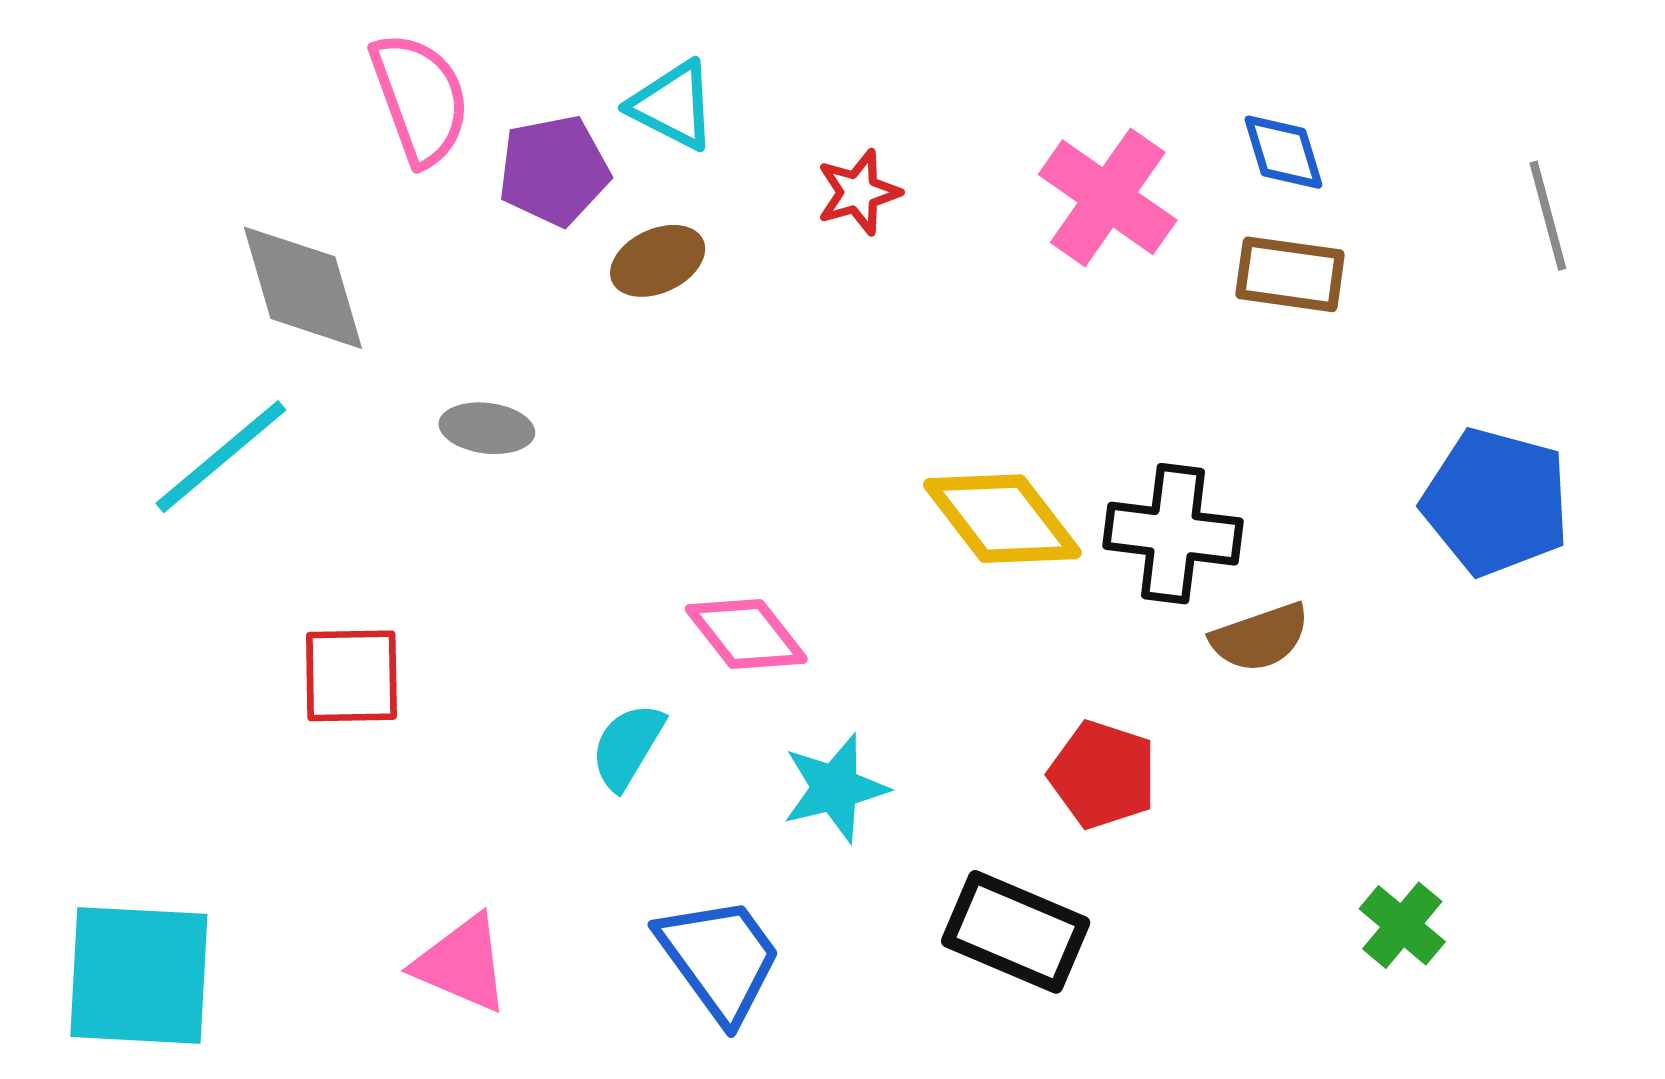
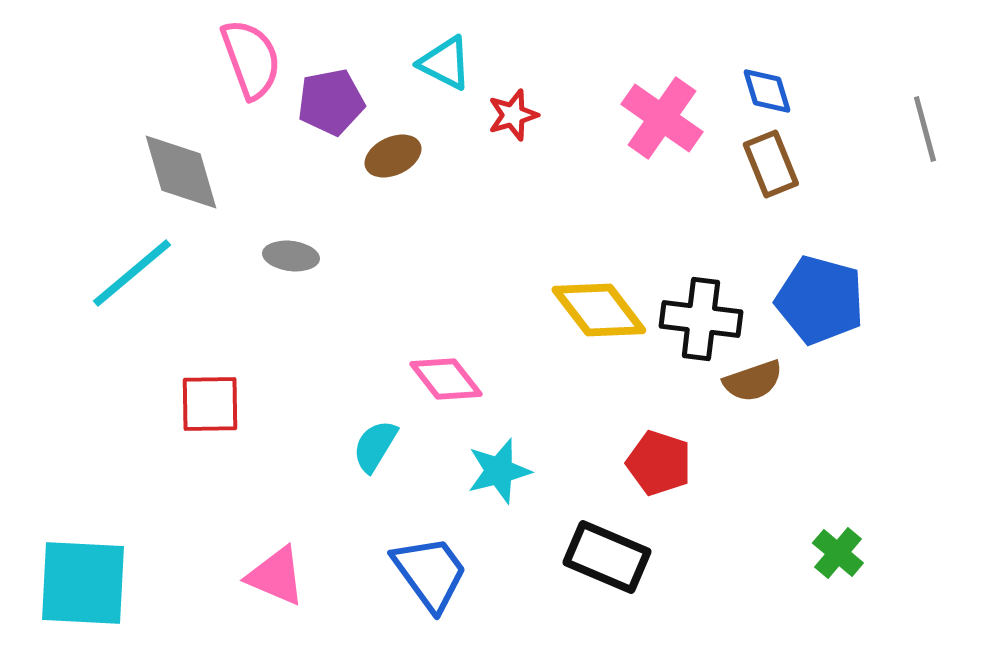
cyan triangle: (673, 105) -> (445, 63), moved
brown rectangle: (1290, 274) -> (771, 164), turned 60
blue pentagon: (1496, 502) -> (820, 300), moved

